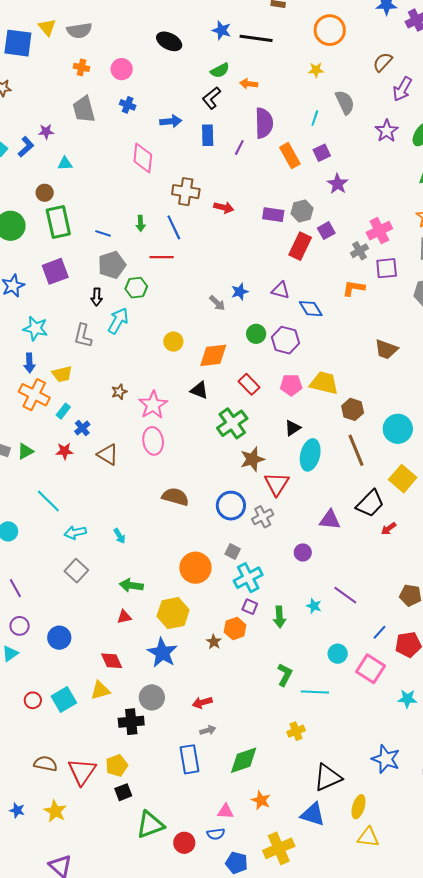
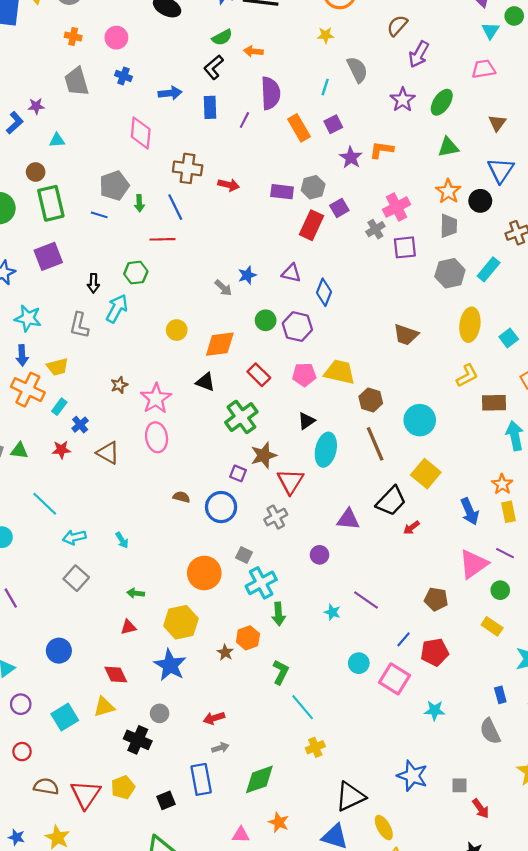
gray pentagon: (112, 265) -> (114, 186), moved
orange L-shape: (354, 288) -> (382, 150), moved
blue diamond: (311, 309) -> (324, 292), turned 55
green triangle: (25, 451) -> (19, 451), turned 36
brown semicircle: (175, 497) -> (181, 497), size x0.6
blue circle: (231, 506) -> (221, 507), moved
green arrow: (131, 585) -> (136, 593), size x0.7
purple square: (250, 607) -> (238, 473), moved
green arrow: (279, 617) -> (279, 614), moved
purple circle: (20, 626) -> (21, 704), moved
green L-shape: (285, 675) -> (281, 672), moved
cyan line: (315, 692) -> (303, 707), moved, turned 48
gray circle: (152, 697) -> (160, 713), size x0.7
red circle: (33, 700) -> (22, 752), moved
black cross: (131, 722) -> (138, 740), turned 30
black square: (123, 792) -> (166, 800), moved
yellow ellipse: (358, 807) -> (384, 828), turned -45

